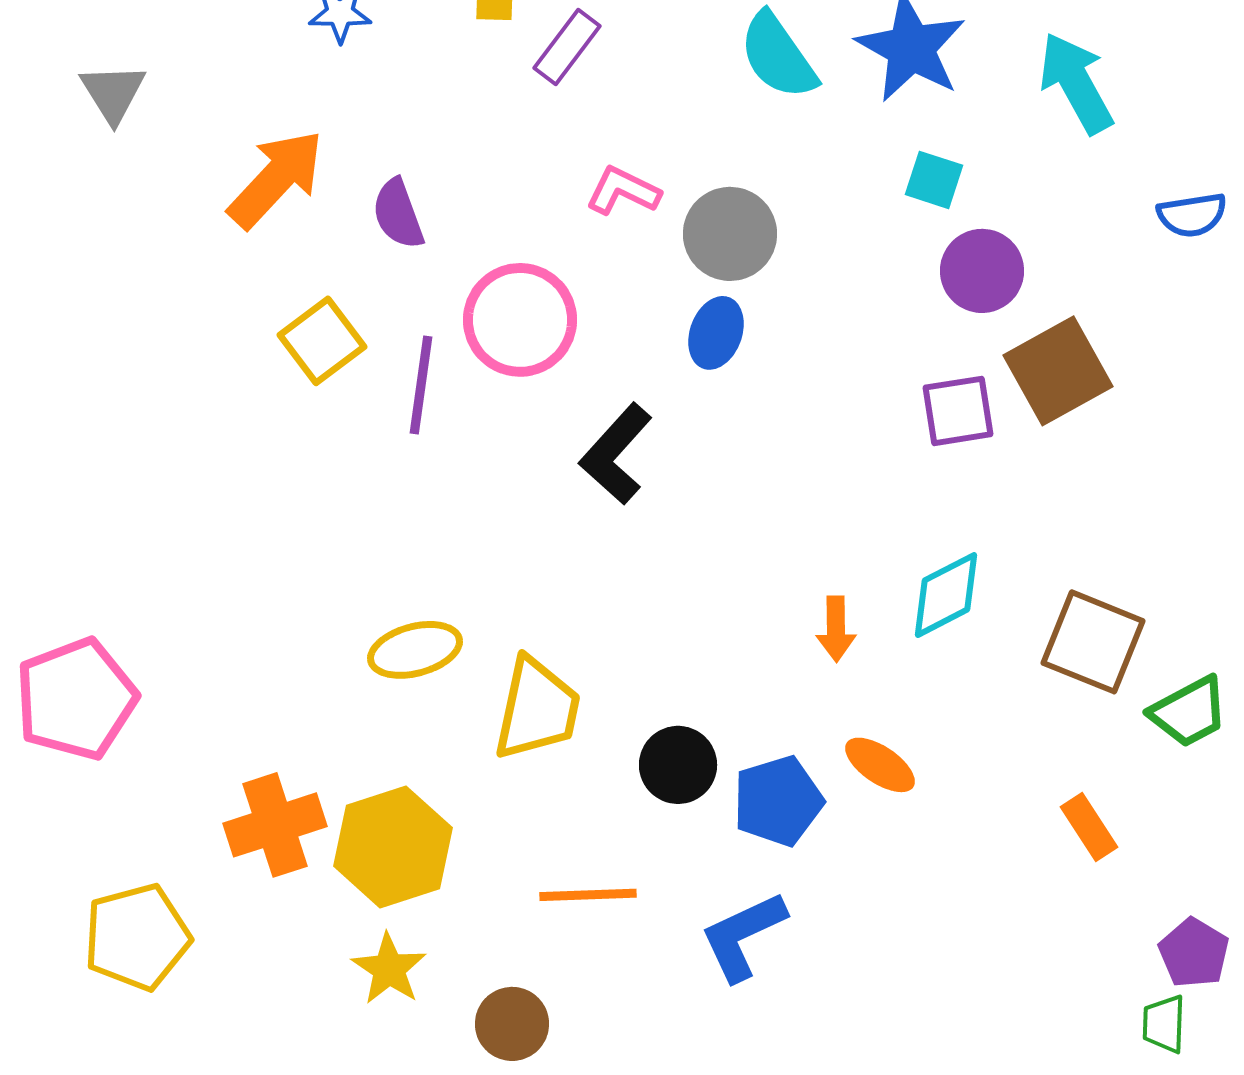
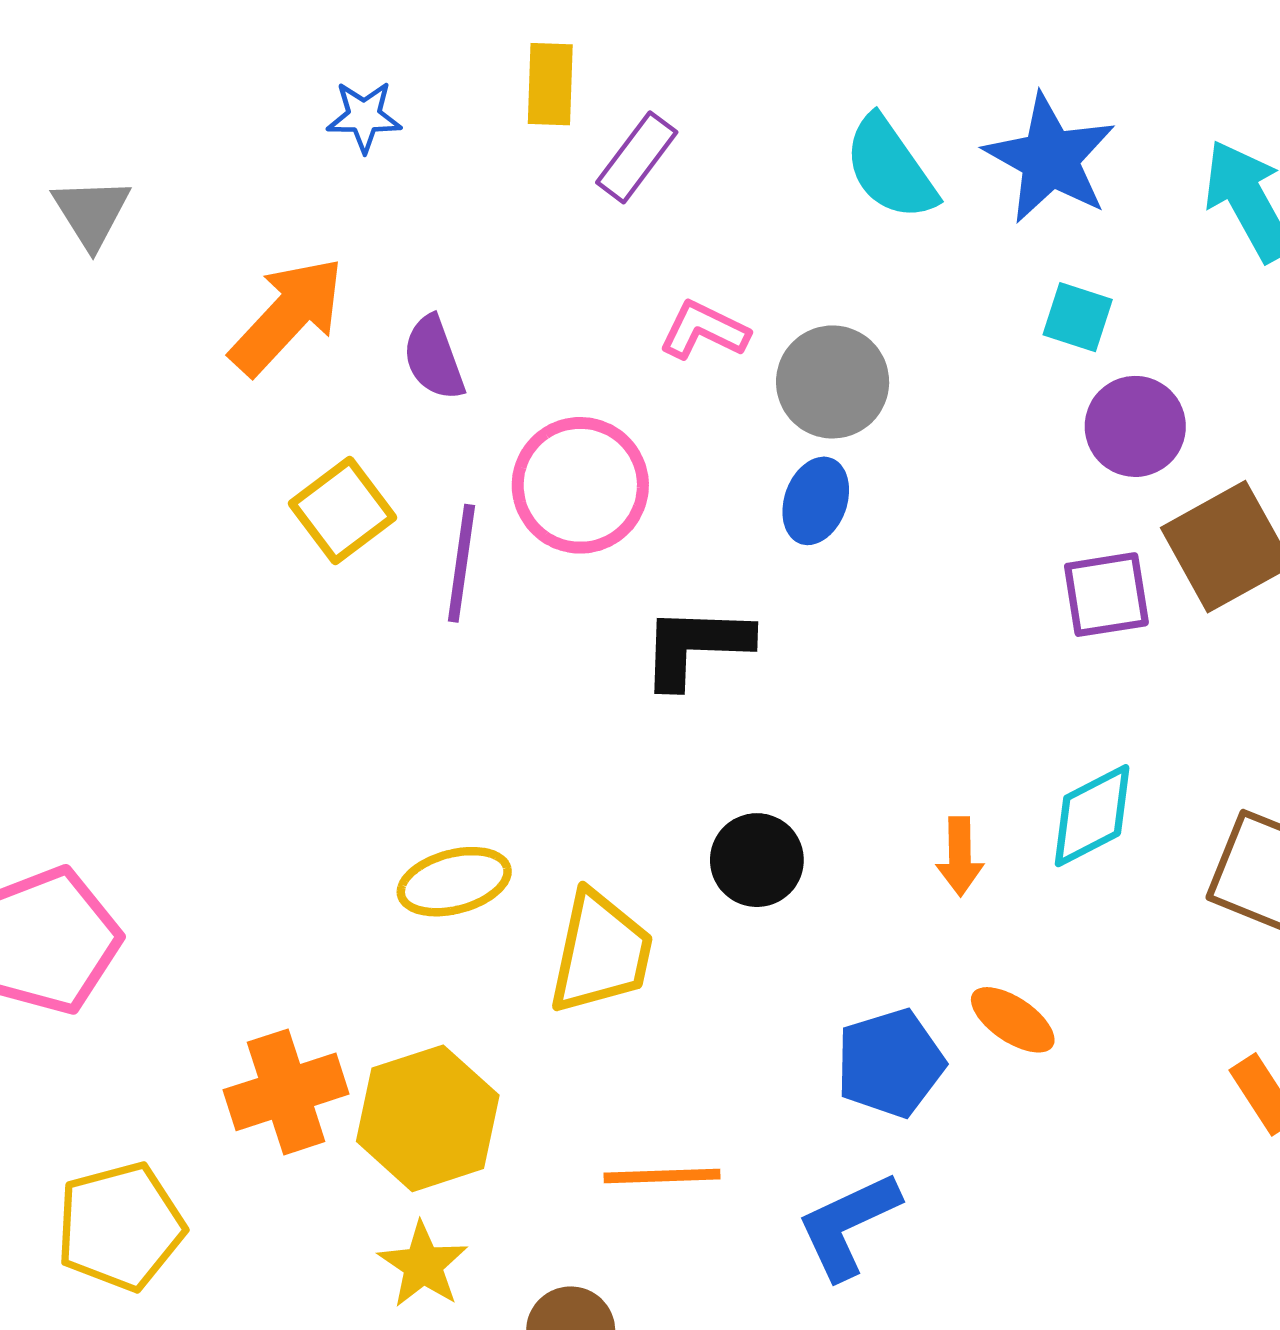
black L-shape: (616, 454) -> (696, 646), turned 50
black circle: (678, 765) -> (757, 860), moved

